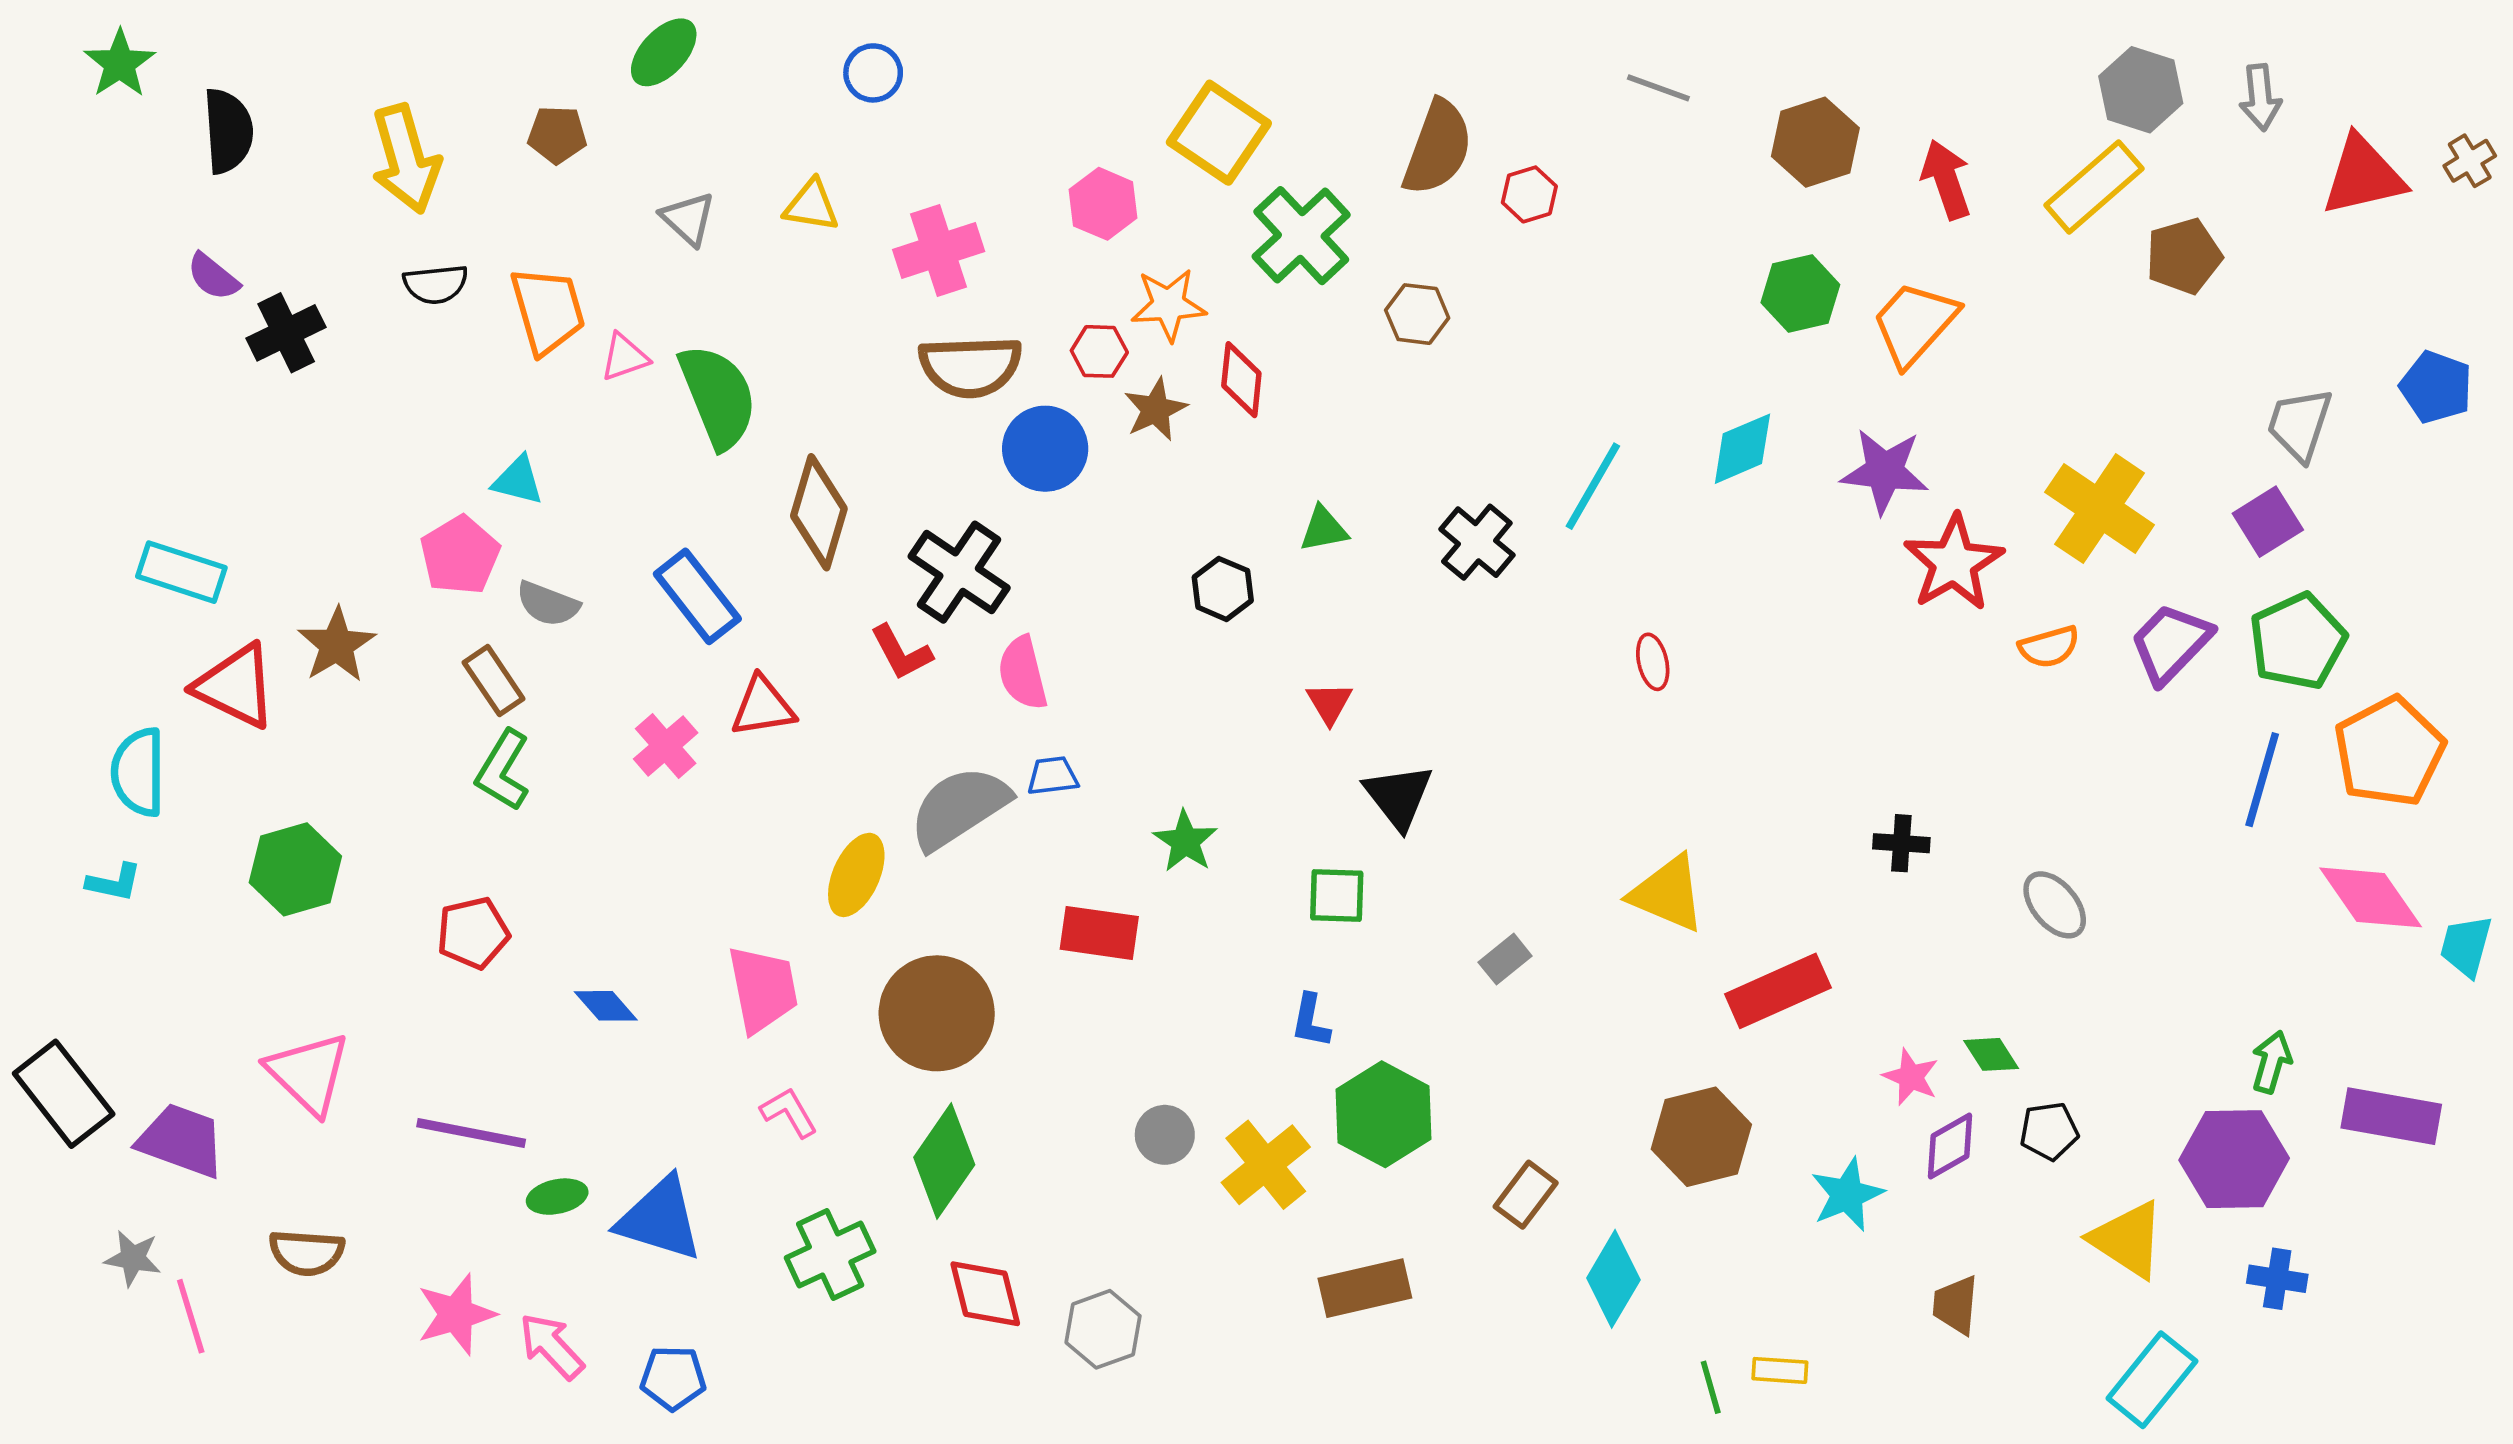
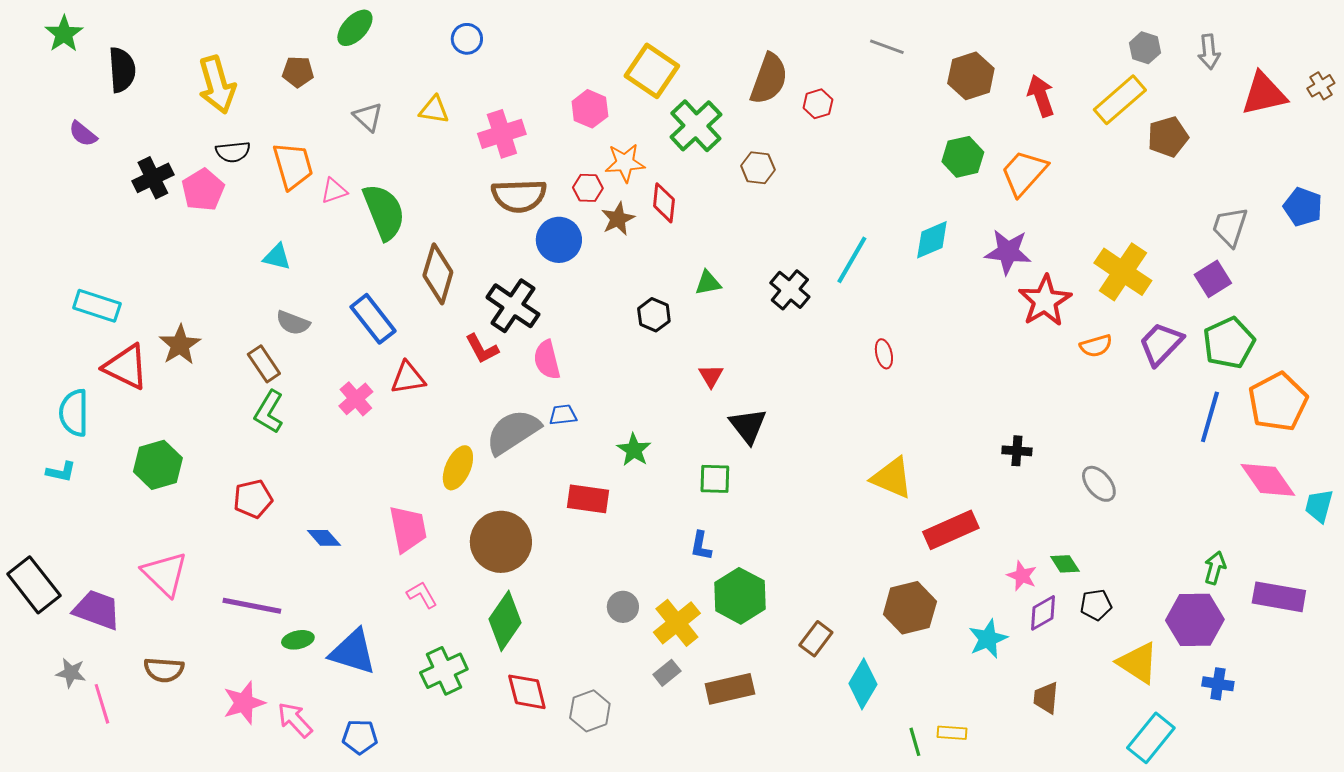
gray hexagon: (2141, 90) -> (1145, 48), size x0.7
purple semicircle: (213, 277) -> (83, 134), moved
pink pentagon: (460, 555) -> (203, 190), moved
gray rectangle: (1505, 959) -> (667, 673), moved

